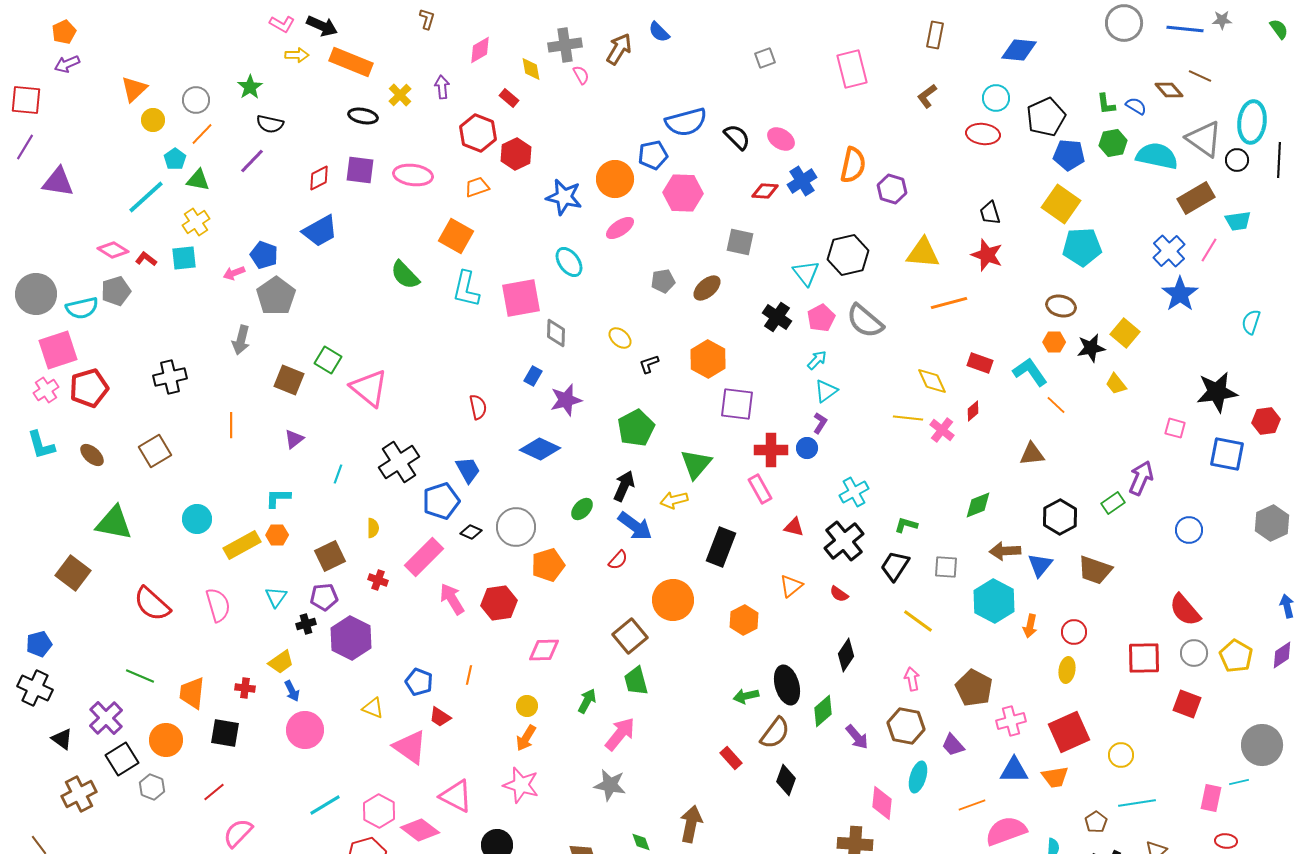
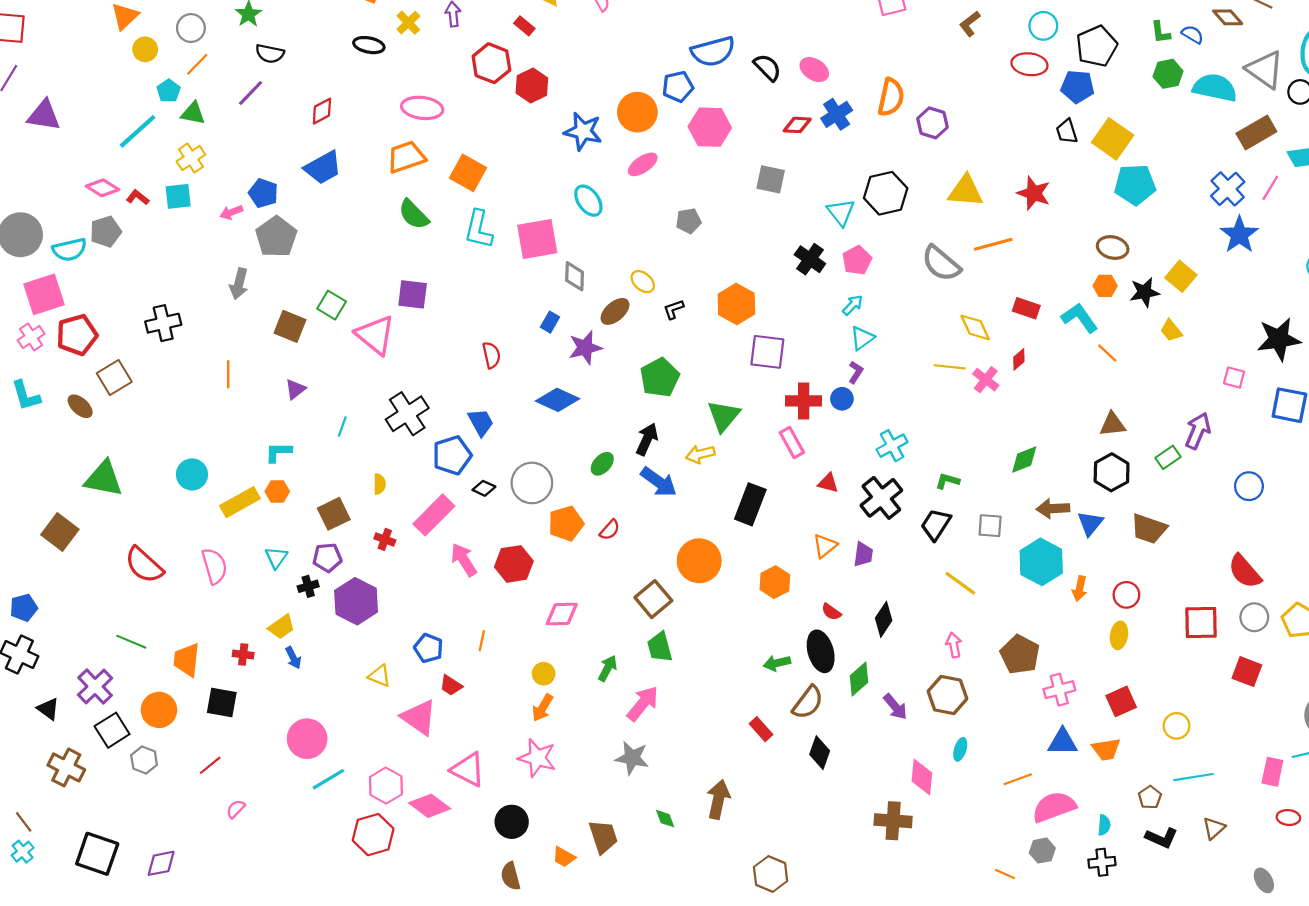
blue pentagon: (1069, 155) -> (1077, 87), moved
purple square: (360, 170) -> (413, 294), moved
orange trapezoid: (477, 187) -> (406, 157), moved, size x1.5
black trapezoid: (990, 213) -> (1067, 131), moved
brown ellipse: (707, 288) -> (615, 311), moved
gray semicircle: (865, 321) -> (941, 263), moved
brown square: (155, 451) -> (114, 377), moved
brown triangle: (1032, 454) -> (1113, 424), moved
red semicircle: (618, 560) -> (610, 530), moved
red semicircle: (839, 594) -> (831, 612), moved
pink circle: (305, 730) -> (307, 739), moved
red square: (1069, 732) -> (1121, 701), size x0.7
purple trapezoid: (953, 745) -> (863, 554), moved, turned -130
cyan ellipse: (918, 777) -> (960, 749), size x0.7
brown cross: (79, 794) -> (66, 767), turned -36
pink semicircle: (238, 833) -> (236, 809), size x0.6

